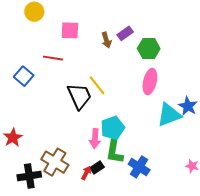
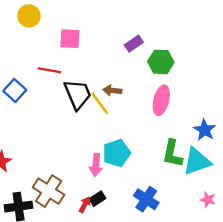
brown arrow: (106, 40) -> (112, 90), moved, turned 112
black trapezoid: (79, 96) -> (78, 94), moved
cyan triangle: (169, 115) -> (197, 161), moved
green L-shape: (114, 152) -> (172, 154), moved

